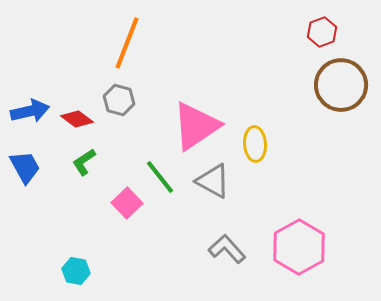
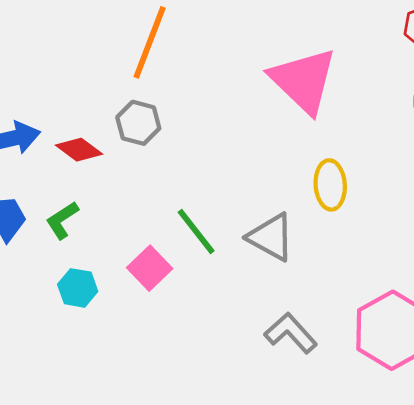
pink triangle: (196, 126) -> (303, 80), moved, turned -42
green L-shape: (84, 162) -> (62, 220), moved
cyan hexagon: (76, 271) -> (78, 288), moved

